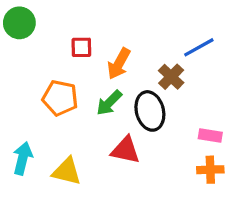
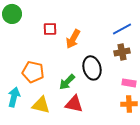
brown cross: (171, 77) -> (122, 52), moved, turned 35
orange pentagon: (60, 98) -> (33, 72), moved
green arrow: (109, 103) -> (67, 82), moved
red triangle: (125, 150) -> (74, 104), moved

